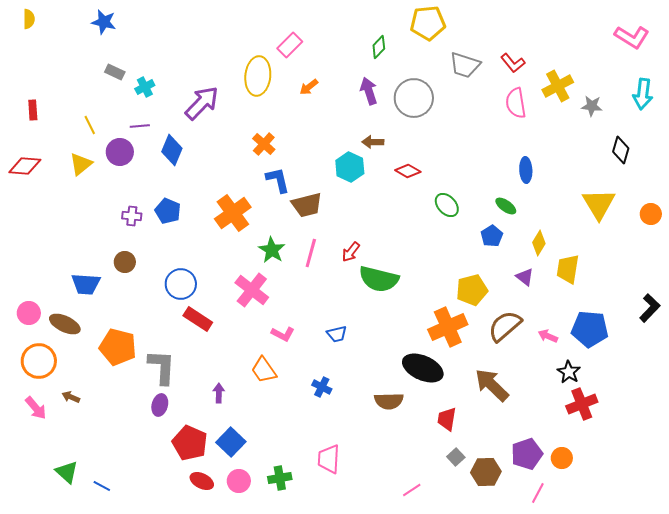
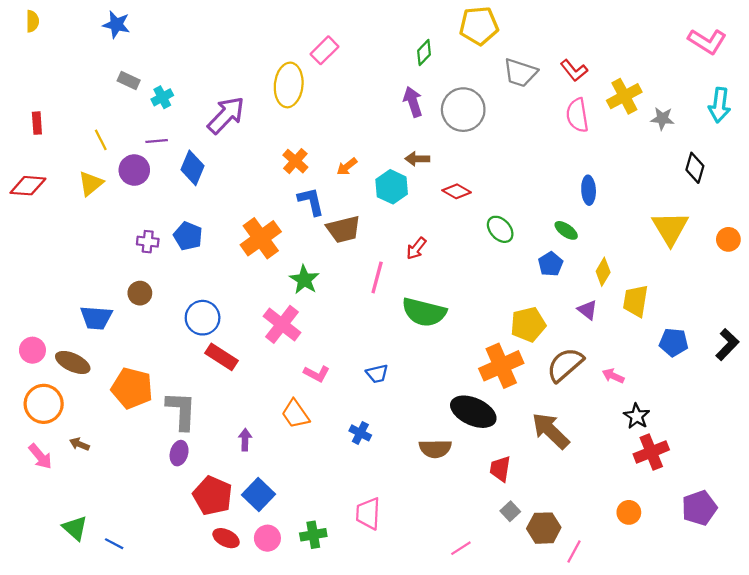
orange arrow: (309, 87) -> (347, 167), moved
red arrow: (351, 252) -> (416, 248), moved
pink line: (311, 253) -> (377, 277), moved
blue pentagon: (590, 329) -> (674, 342), moved, size x0.7
purple pentagon: (527, 454) -> (699, 508), moved
pink line: (538, 493) -> (574, 552), moved

